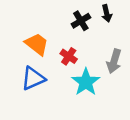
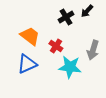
black arrow: (107, 13) -> (87, 11), turned 56
cyan star: (86, 82) -> (70, 67), turned -30

